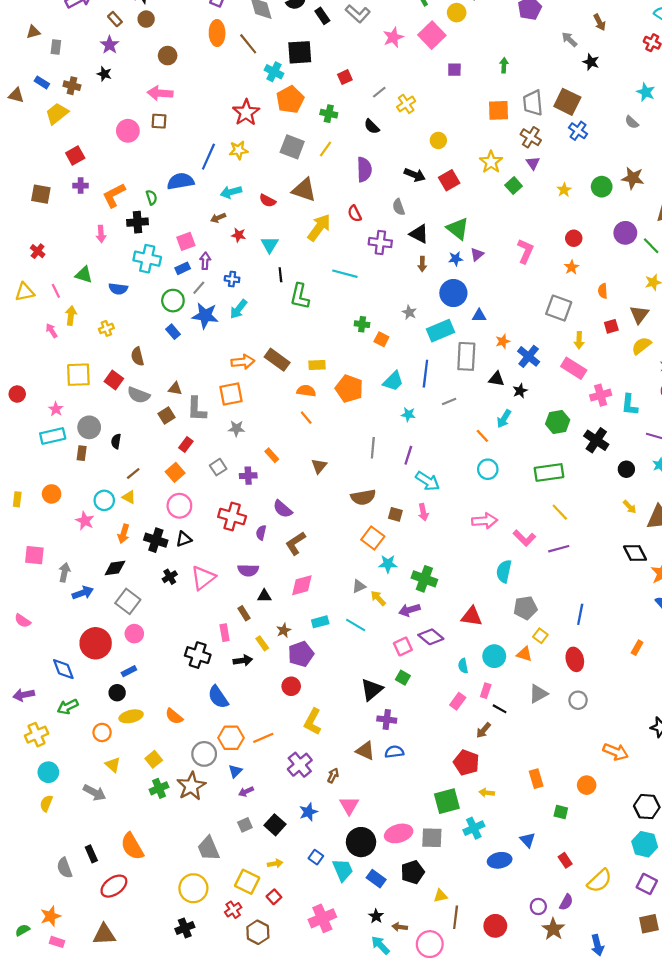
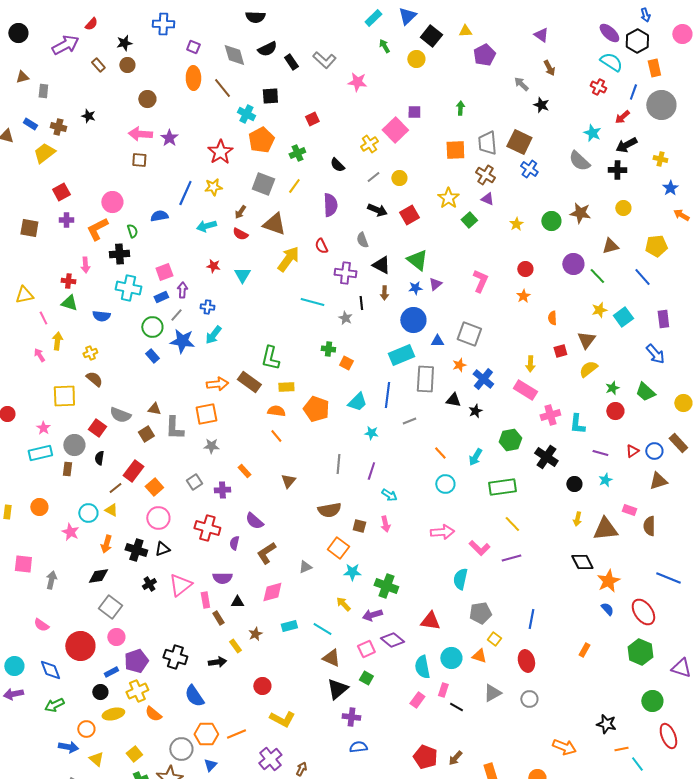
pink square: (432, 35) -> (395, 130), moved
pink star: (393, 37) -> (357, 82), turned 30
purple star: (110, 45) -> (169, 138), moved
black square: (300, 52) -> (270, 96), size x0.7
gray line: (379, 92) -> (373, 177), moved
green cross: (329, 114) -> (297, 153), turned -35
gray semicircle: (632, 122) -> (579, 161), size x1.6
pink circle: (128, 131) -> (112, 202), moved
purple triangle: (533, 163) -> (487, 199), turned -32
blue semicircle: (180, 181) -> (159, 216), size x0.7
brown arrow: (218, 218) -> (240, 212), moved, turned -32
red cross: (38, 251) -> (68, 281), moved, turned -32
black line: (280, 275) -> (361, 303), moved
yellow triangle: (25, 292) -> (24, 295), moved
green L-shape: (300, 296) -> (270, 358), moved
gray square: (559, 308) -> (469, 334), moved
gray star: (409, 312) -> (345, 318), moved
brown semicircle: (138, 356) -> (94, 379), moved, turned 144
red square: (114, 380) -> (97, 428), moved
cyan arrow: (504, 419) -> (475, 457), moved
red rectangle: (186, 445) -> (133, 471), moved, size x1.5
cyan arrow: (428, 481) -> (389, 495), size x0.7
yellow arrow: (630, 507) -> (577, 519), turned 56
gray triangle: (359, 586) -> (305, 567), moved
blue arrow: (83, 593) -> (68, 747), moved, turned 30
pink semicircle: (23, 621) -> (41, 625), moved
pink rectangle: (225, 633) -> (205, 600), moved
purple pentagon: (301, 654) -> (136, 661), moved
cyan semicircle: (463, 666) -> (422, 667), size x1.6
yellow L-shape: (313, 722) -> (282, 719), turned -90
brown arrow: (483, 730) -> (455, 758), moved
yellow cross: (37, 735) -> (137, 691), moved
brown triangle: (365, 751) -> (331, 658), moved
cyan circle: (48, 772) -> (14, 666), moved

